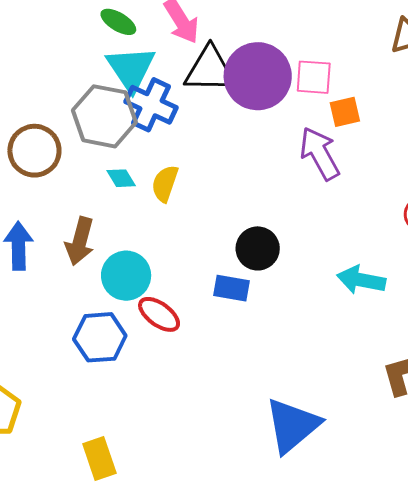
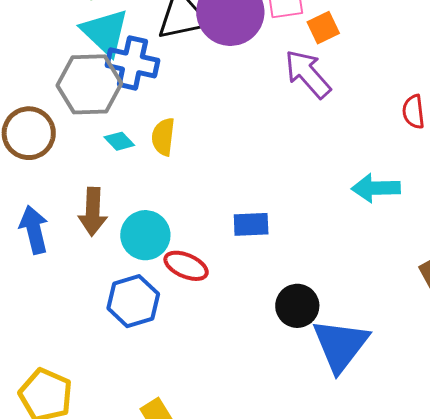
black circle: (258, 248) -> (297, 306), moved

